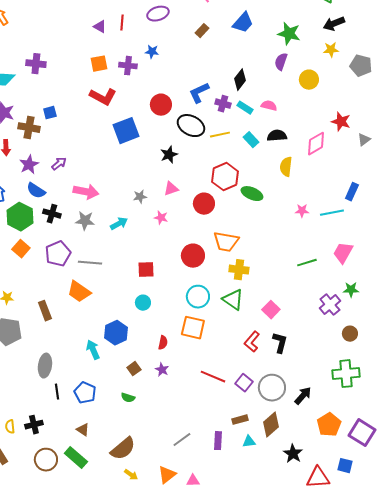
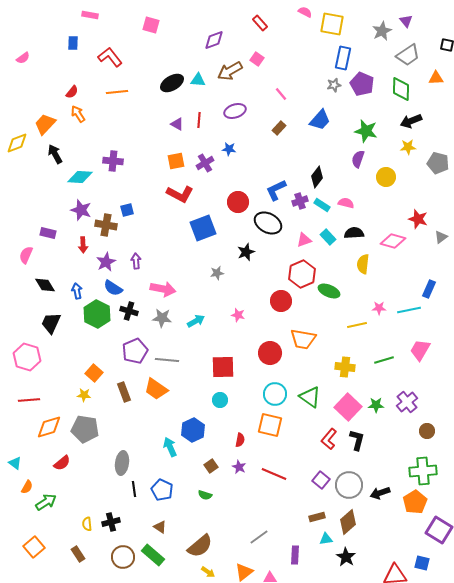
purple cross: (128, 66) -> (205, 163), turned -36
purple cross: (223, 104) -> (300, 201), turned -35
yellow line: (220, 135) -> (357, 325), moved
pink diamond: (316, 144) -> (393, 241), turned 45
purple arrow: (59, 164) -> (136, 261), turned -56
pink triangle: (171, 189) -> (304, 240), moved
gray star: (140, 197) -> (217, 273), moved
orange square: (21, 249) -> (94, 373), moved
red square: (146, 270) -> (223, 367), size x1.4
yellow cross: (239, 270) -> (345, 367), moved
green star: (351, 290) -> (376, 405), moved
pink square: (271, 310) -> (348, 407), size x1.5
brown rectangle: (45, 311) -> (124, 392), moved
red line: (213, 377) -> (274, 474), moved
black arrow: (303, 396) -> (380, 493), turned -150
orange pentagon: (329, 425) -> (415, 502), moved
purple rectangle: (218, 441) -> (295, 555), moved
black star: (293, 454) -> (346, 557), moved

